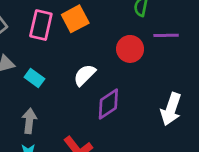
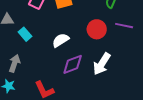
white arrow: (171, 109) -> (102, 64), moved

